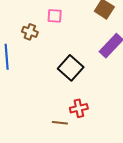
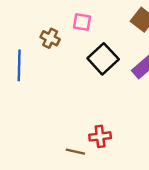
black square: (71, 68) -> (103, 59), moved

